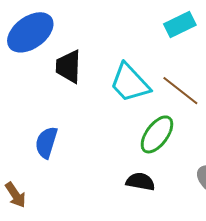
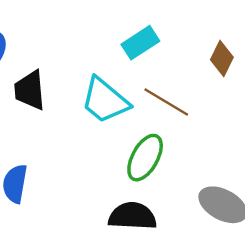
cyan rectangle: (180, 25) -> (140, 43), moved
black semicircle: (140, 182) -> (132, 216), size x1.4

